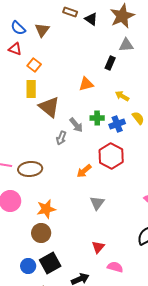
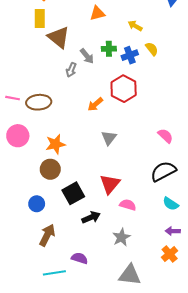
red triangle: (98, 247) -> (110, 184), size x1.5
black square: (50, 263) -> (73, 193), moved

